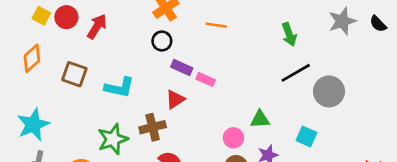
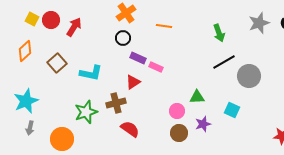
brown square: (74, 74) -> (57, 63), turned 30

